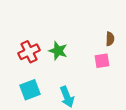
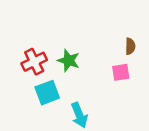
cyan square: (30, 90) -> (47, 93), moved

